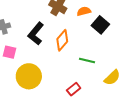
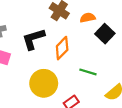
black L-shape: (36, 34) -> (33, 39), turned 30
yellow circle: (29, 76) -> (44, 83), moved

